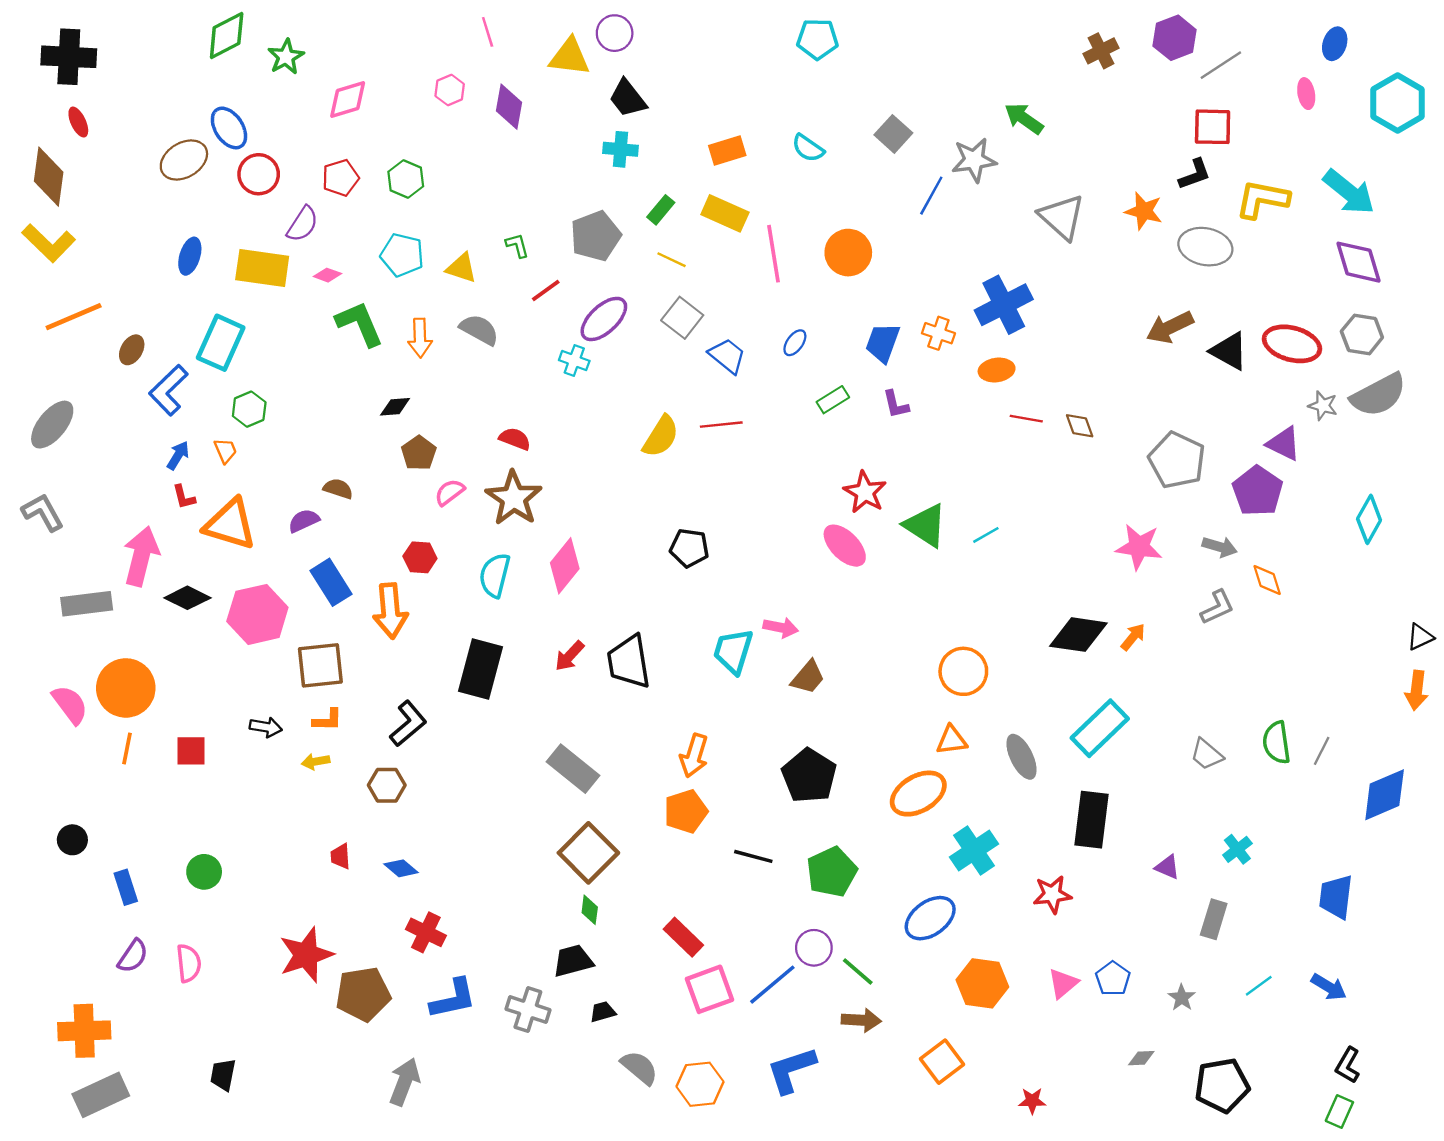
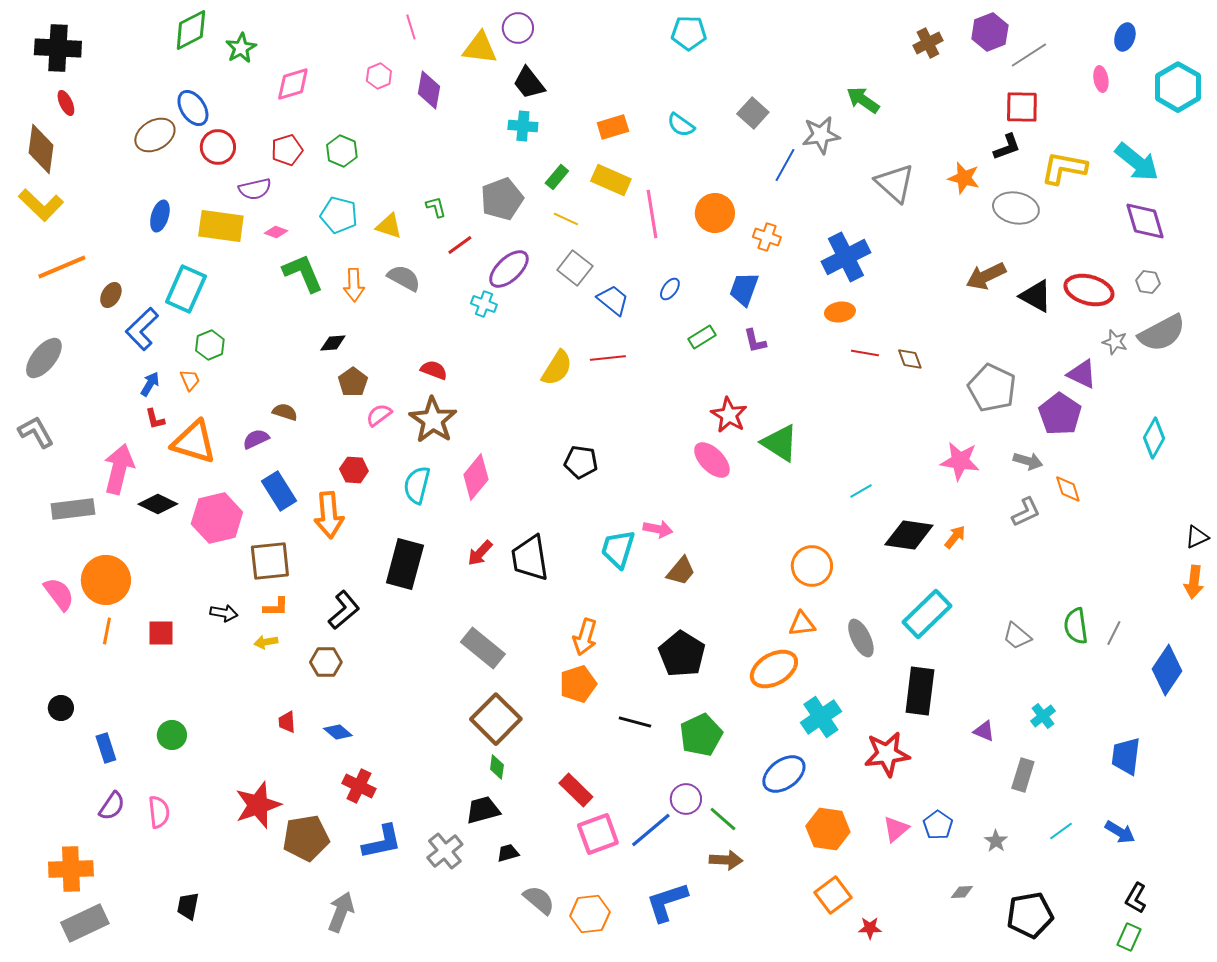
purple semicircle: (303, 224) -> (255, 189), turned 44
orange cross: (938, 333) -> (767, 237), moved
gray hexagon: (1362, 334) -> (1148, 282), size x0.7
cyan line: (986, 535) -> (861, 491), moved
blue diamond: (1385, 795) -> (1167, 670), turned -33
red star: (1052, 894) -> (887, 754), size x1.4
gray cross: (528, 1009) -> (445, 851), turned 33
orange square: (942, 1062) -> (833, 895), moved

